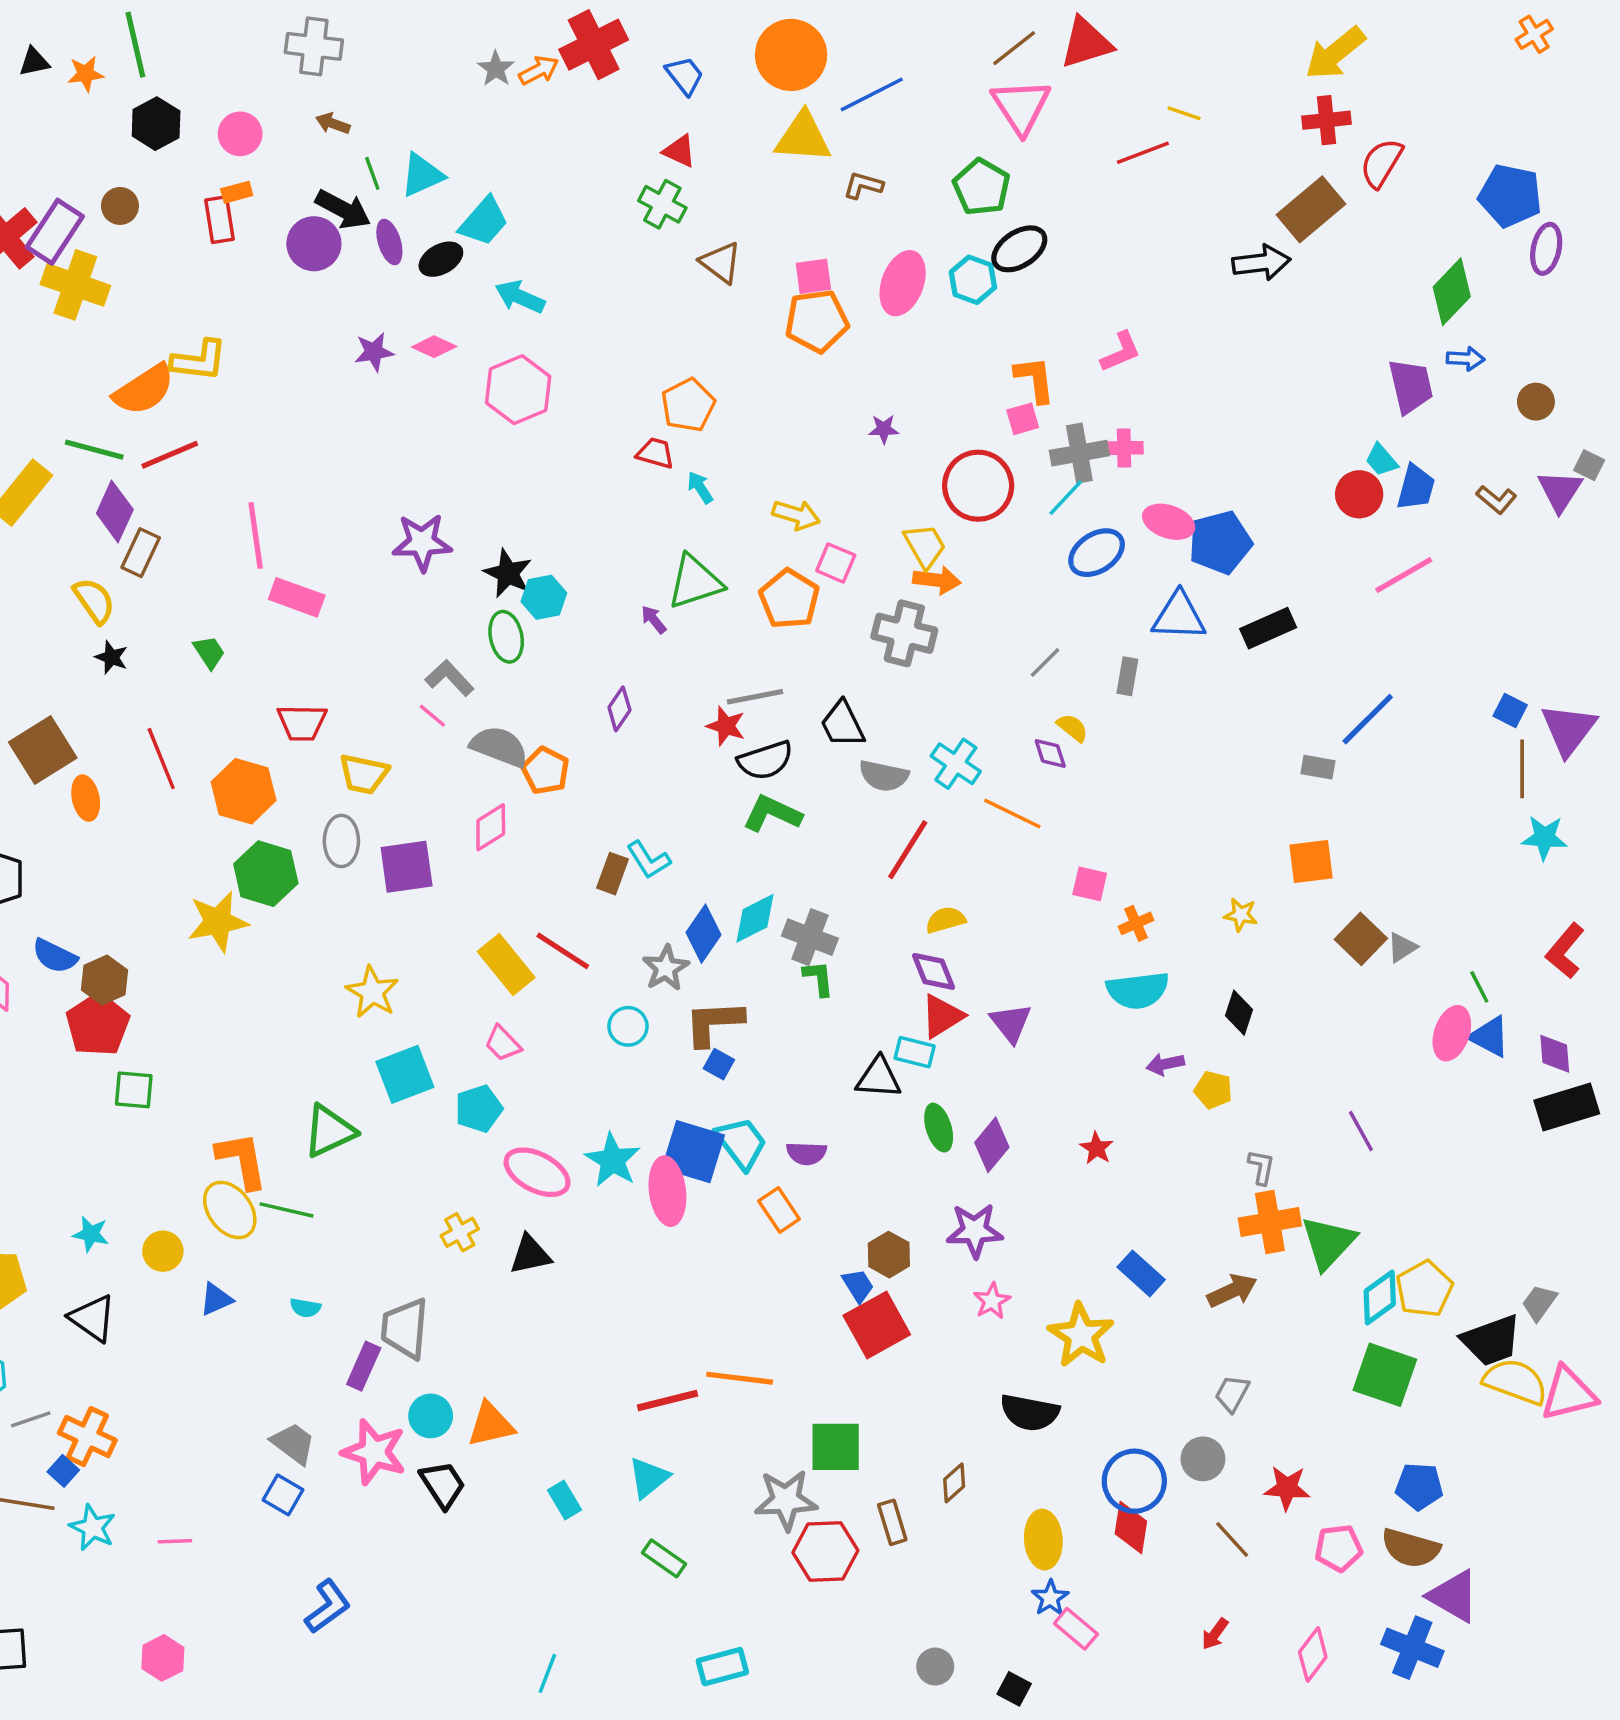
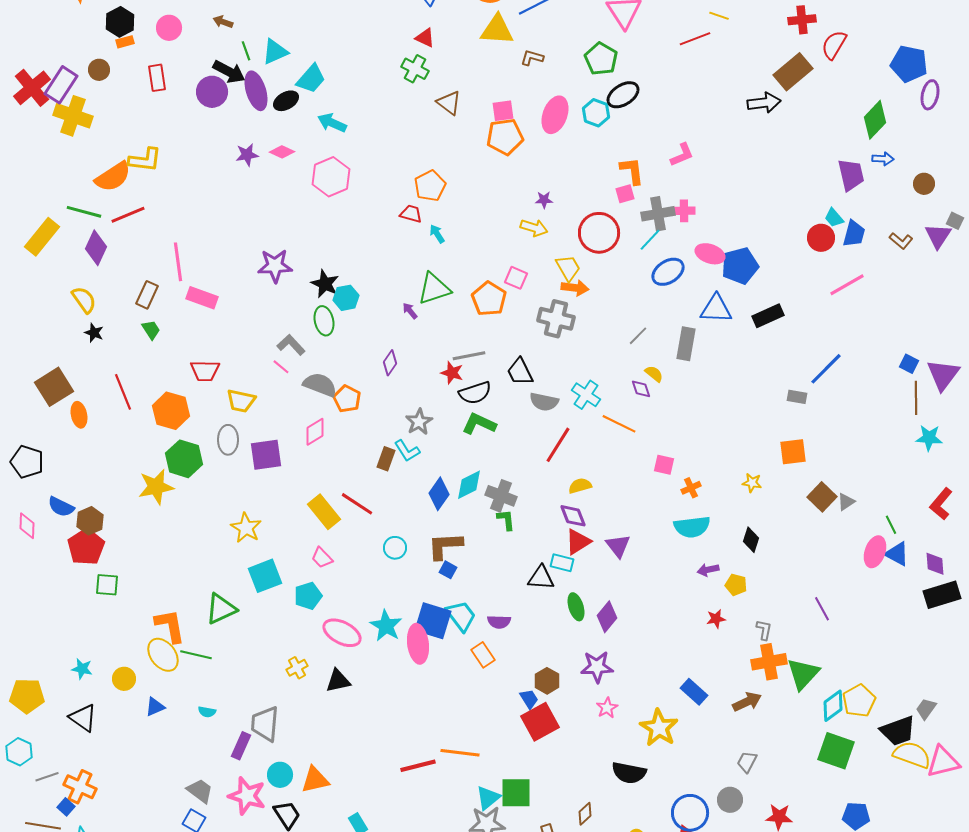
orange rectangle: (237, 192) -> (125, 42), moved
purple ellipse: (389, 242) -> (256, 91), size x1.5
yellow arrow: (796, 515) -> (534, 228), moved
brown rectangle: (141, 553) -> (147, 295), moved
gray rectangle: (1127, 676) -> (686, 344), size x1.5
gray star: (666, 968) -> (419, 422), moved
red star: (1097, 1148) -> (716, 619), moved, turned 30
cyan triangle: (649, 1478) -> (488, 798), moved

